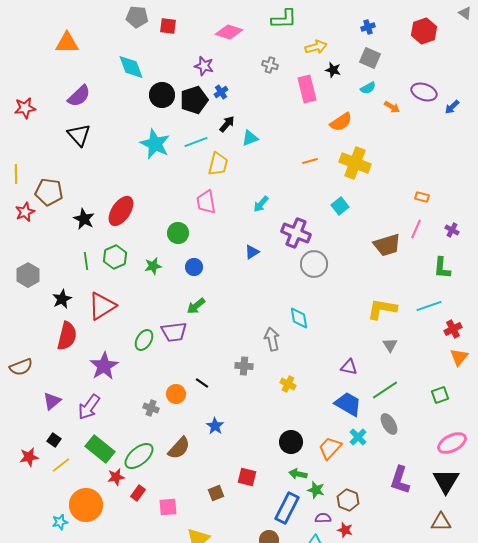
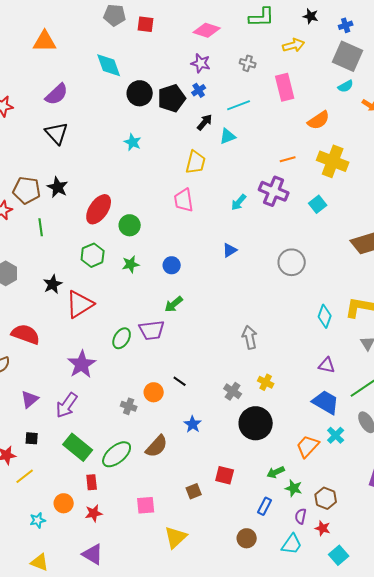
gray square: (370, 58) -> (348, 56), size x1.4
purple star: (204, 66) -> (201, 63), moved
black star: (333, 70) -> (311, 16), moved
cyan line: (196, 142) -> (239, 105), moved
cyan star: (155, 144) -> (133, 142), size x0.6
black star: (84, 219) -> (58, 187), moved
green circle: (178, 233) -> (130, 225), moved
purple cross: (296, 233) -> (274, 191), moved
green line: (86, 261) -> (41, 227), moved
black star: (62, 299) -> (53, 284), moved
cyan diamond: (299, 318) -> (325, 316), moved, turned 30
red semicircle: (67, 336) -> (26, 334), moved, turned -84
gray cross: (244, 366) -> (233, 391), moved, turned 30
black square: (54, 440) -> (32, 438), turned -32
black circle: (291, 442) -> (256, 423), moved, size x1.4
yellow line: (61, 465) -> (25, 476), moved
green arrow: (298, 474) -> (276, 472), turned -36
red star: (116, 477) -> (94, 513), moved
red rectangle: (138, 493) -> (92, 482), moved, turned -42
orange circle: (86, 505) -> (64, 503), size x0.6
blue rectangle: (287, 508) -> (265, 506), size x0.6
purple semicircle: (323, 518) -> (301, 516), turned -77

